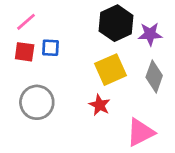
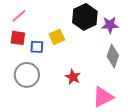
blue square: (50, 48) -> (37, 47), moved
yellow square: (111, 70) -> (57, 37), moved, size x0.7

